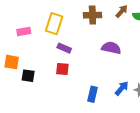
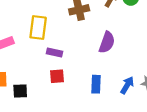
purple semicircle: (111, 48) -> (107, 42), turned 108
blue rectangle: (92, 94) -> (96, 84), moved

